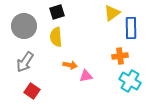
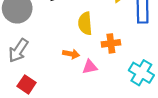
yellow semicircle: (56, 37) -> (85, 23), moved
orange cross: (120, 56) -> (111, 43), moved

